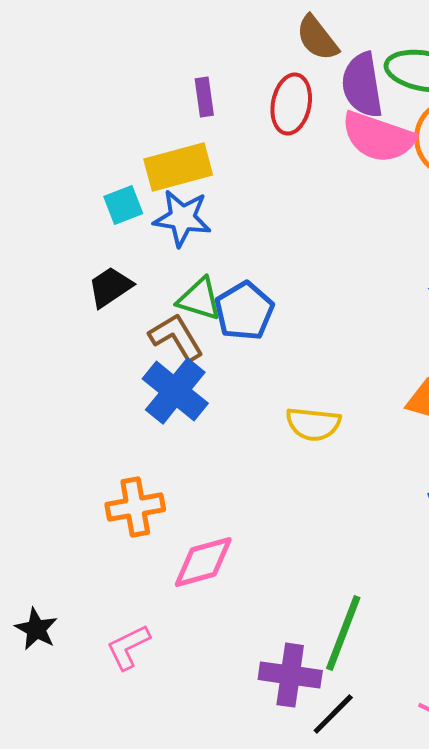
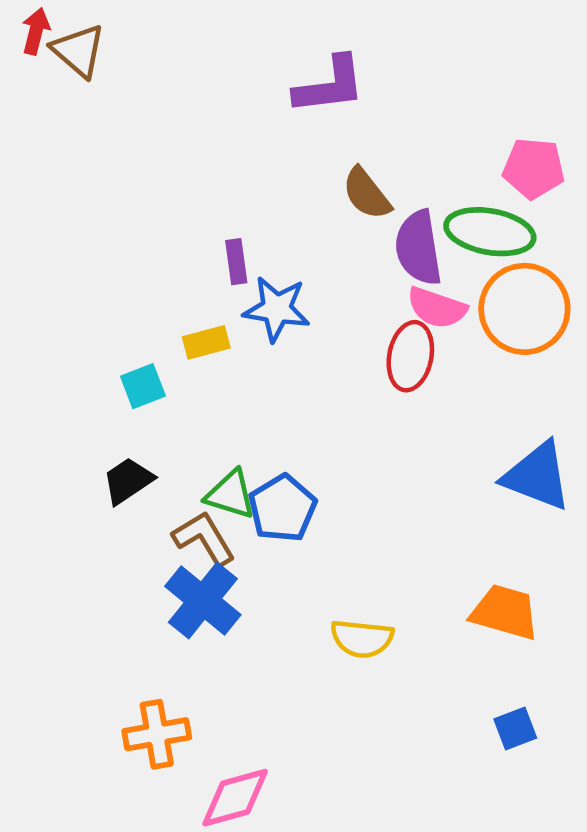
red ellipse: (291, 104) -> (410, 356), moved
pink semicircle: (378, 137) -> (437, 308), size x0.7
yellow rectangle: (178, 167) -> (206, 342), size x0.6
blue star: (182, 218) -> (277, 309), moved

